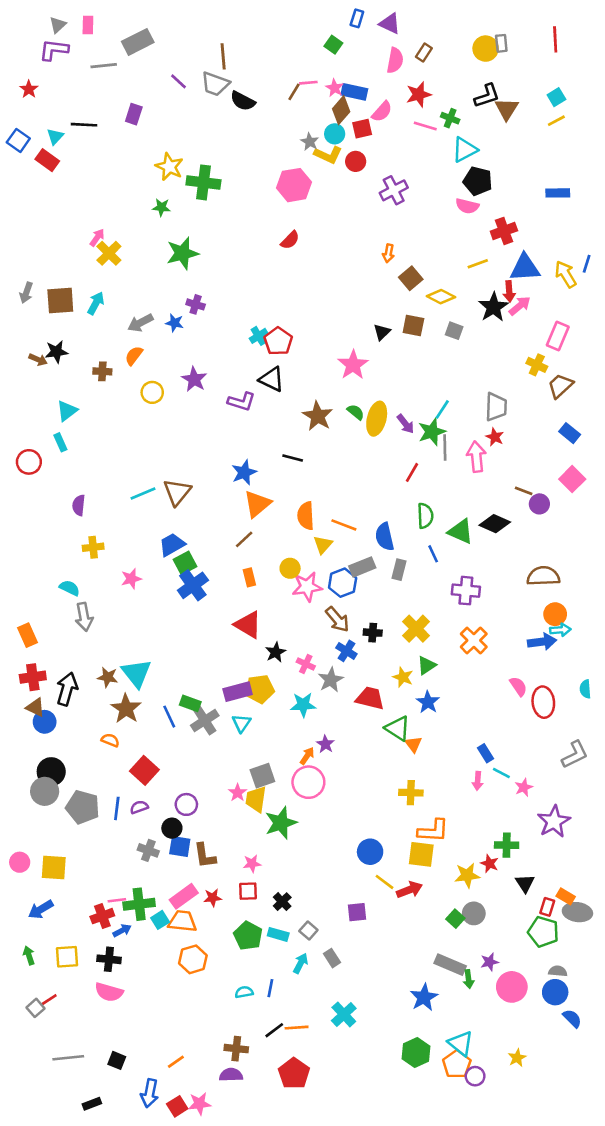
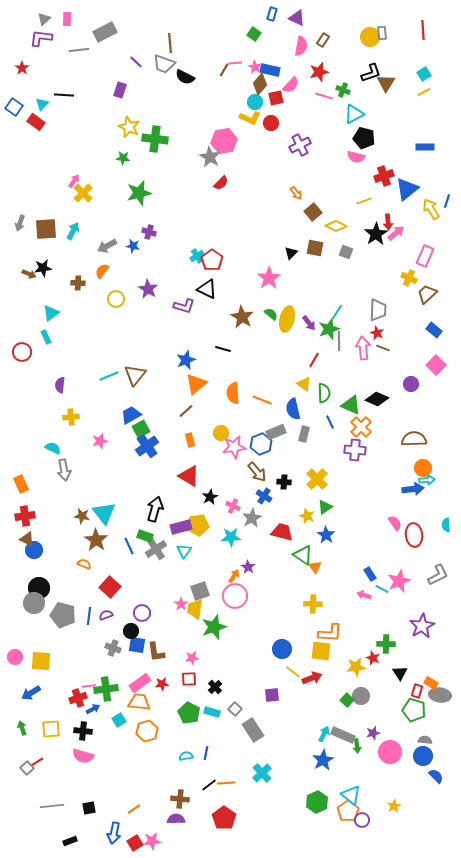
purple rectangle: (134, 114) -> (120, 90), moved
gray star: (310, 142) -> (210, 157), moved, size x1.5
orange arrow: (388, 253) -> (296, 193), turned -48
blue triangle: (525, 268) -> (407, 189), moved, turned -35
brown line: (524, 491) -> (383, 348), moved
yellow triangle: (323, 545) -> (304, 384), moved, turned -35
orange cross: (474, 640) -> (361, 427), moved
black arrow: (67, 689) -> (155, 509), moved
pink arrow: (478, 781) -> (364, 595), turned 104
pink star: (524, 787) -> (399, 581), moved, size x1.6
cyan square: (160, 920) -> (119, 720), moved
gray rectangle: (332, 958) -> (253, 730), size x1.6
cyan arrow: (301, 963) -> (324, 734), moved
black square: (117, 1060) -> (89, 808), turned -32

